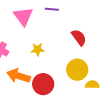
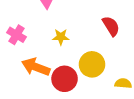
yellow circle: (77, 70) -> (92, 64), moved

